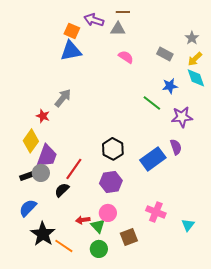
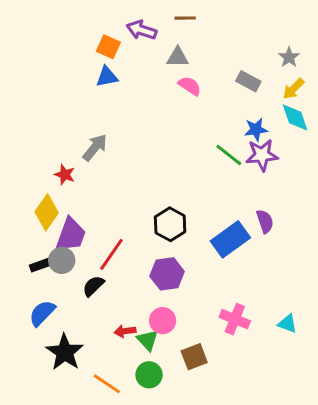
gray triangle: (118, 29) -> (178, 57), moved
blue triangle: (71, 51) -> (107, 77), size x0.7
purple star: (182, 117) -> (262, 155), moved
cyan triangle: (188, 225) -> (287, 324), moved, turned -48
orange line: (64, 246) -> (107, 384), moved

